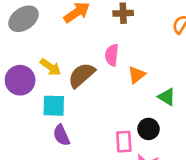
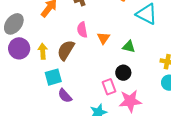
yellow arrow: (51, 67) -> (43, 51), turned -112
purple circle: (20, 80) -> (19, 48), moved

